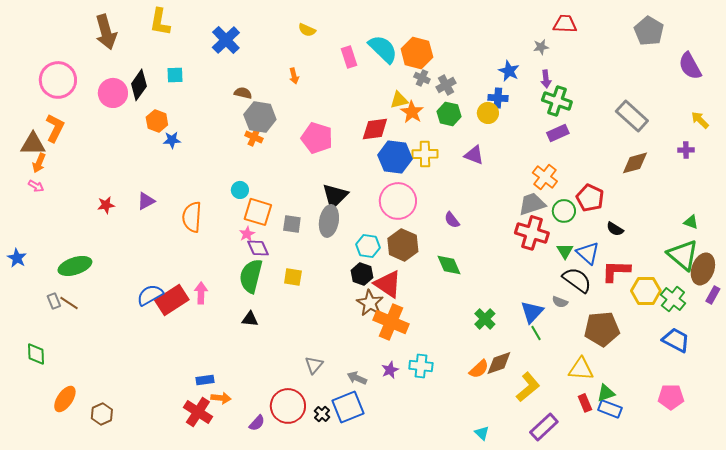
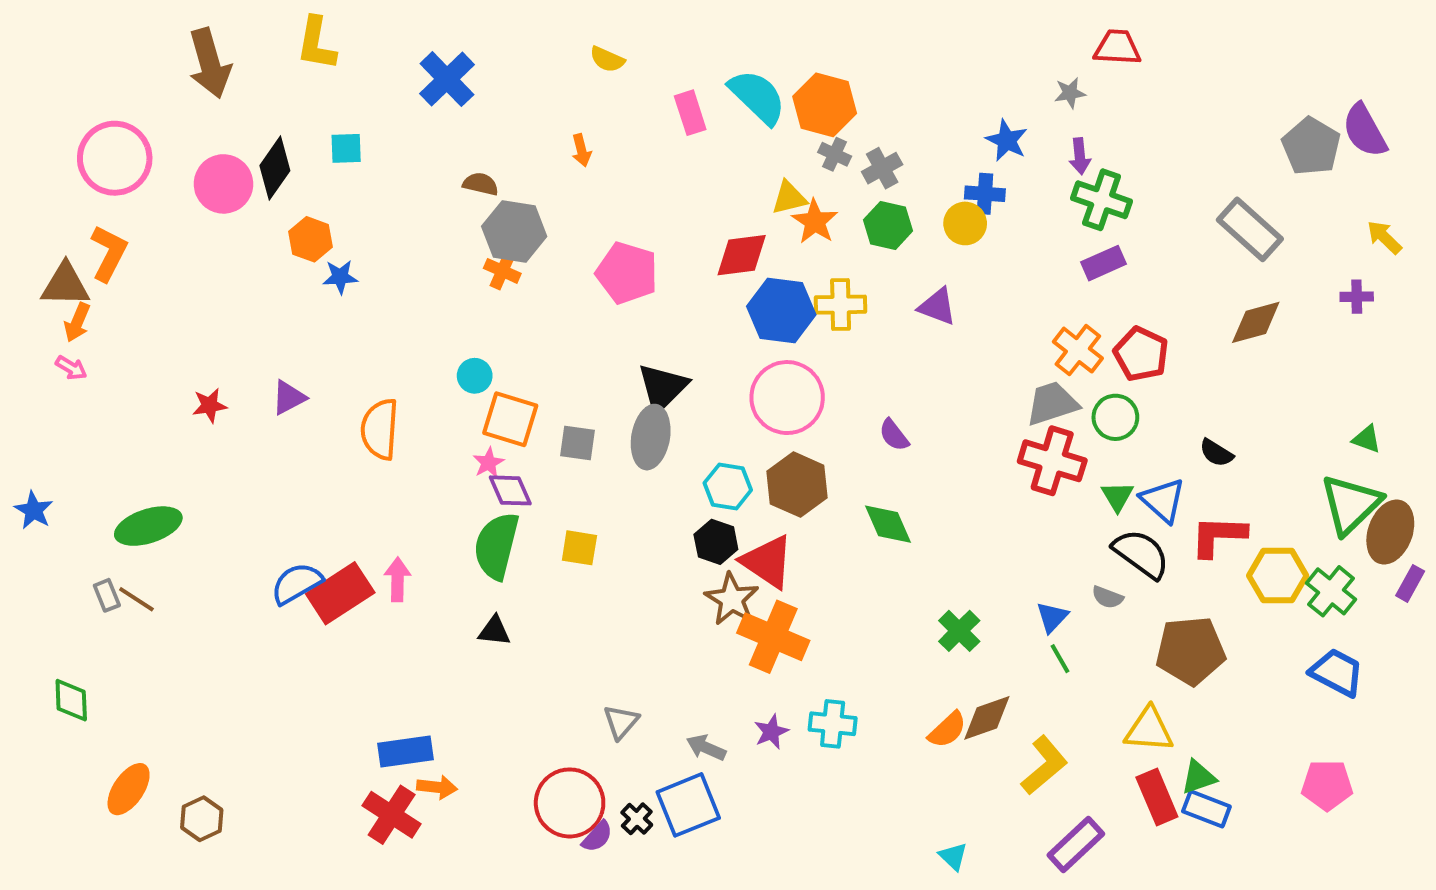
gray pentagon: (649, 31) -> (1311, 146), moved
red pentagon: (590, 198) -> (1141, 354), moved
green triangle: (683, 255) -> (1351, 504), turned 36
blue triangle: (532, 312) -> (1052, 617), size x0.7
blue rectangle: (205, 380) -> (405, 752), size x1.5
red rectangle: (585, 403) -> (1157, 797), size x1.5
purple semicircle: (257, 423) -> (597, 837), moved

